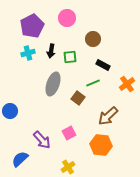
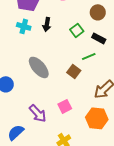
brown circle: (93, 39) -> (98, 12), moved
cyan cross: (28, 53) -> (24, 26), turned 32
green square: (70, 57) -> (77, 30), moved, turned -32
gray ellipse: (53, 84) -> (39, 67), moved, turned -60

